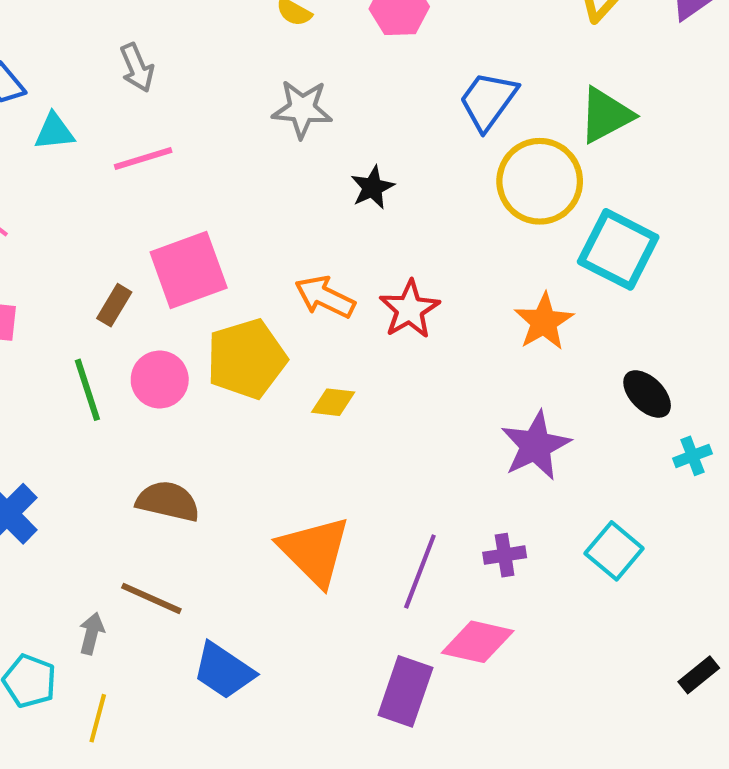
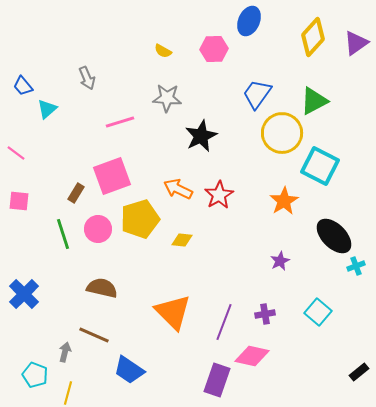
cyan triangle: (54, 132) -> (47, 109), turned -35
pink line: (143, 159) -> (120, 122), moved
black star: (372, 187) -> (201, 136), size x1.5
black ellipse: (647, 394) -> (334, 236), size x1.5
purple star: (536, 446) -> (280, 261), size x0.6

